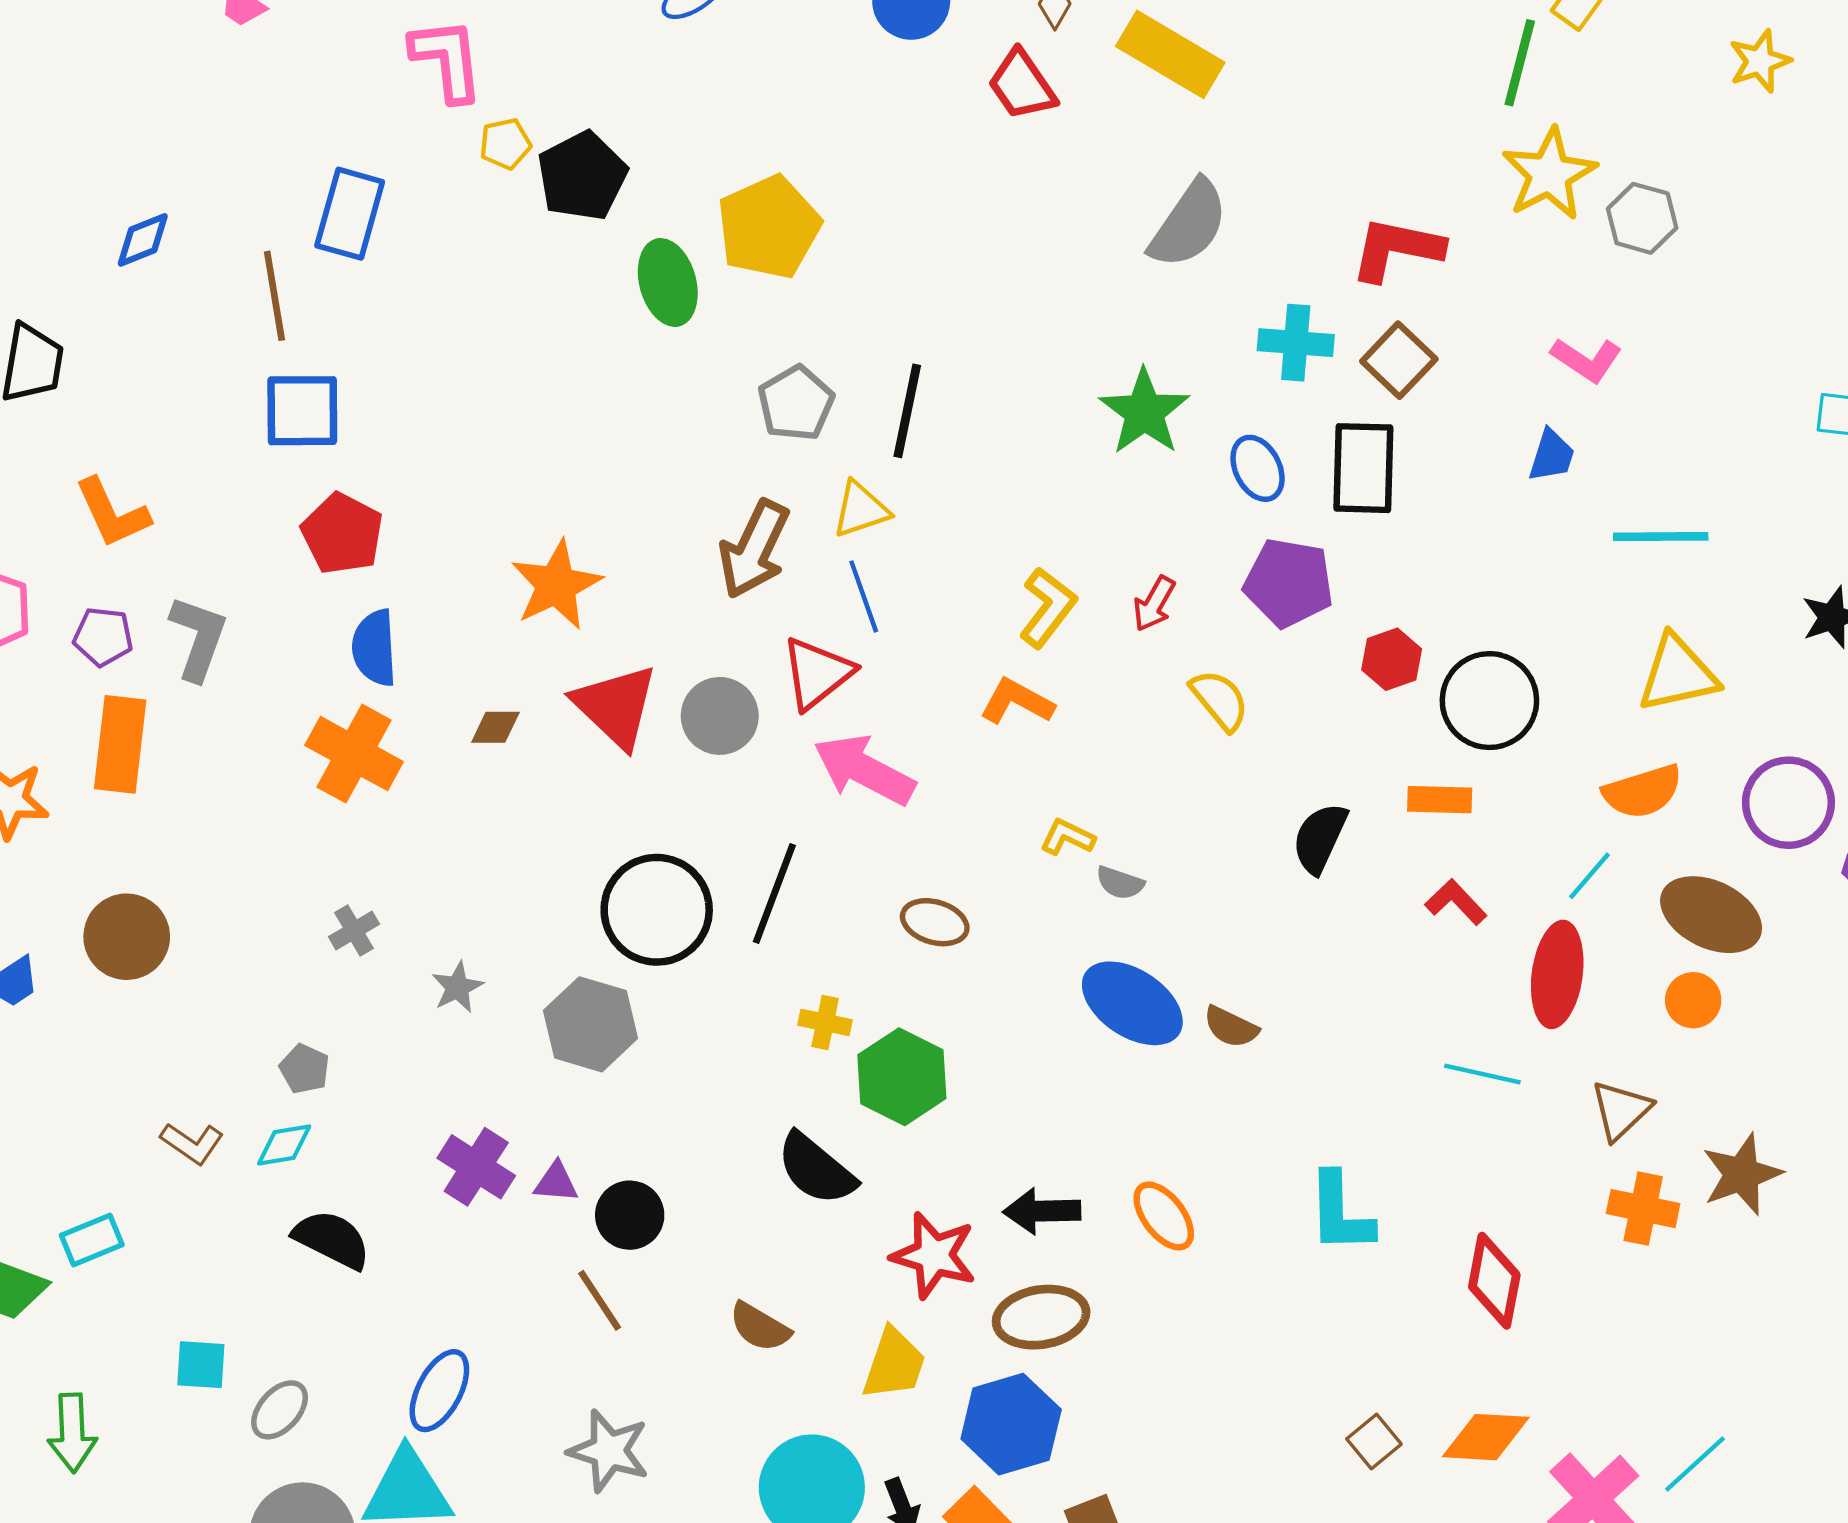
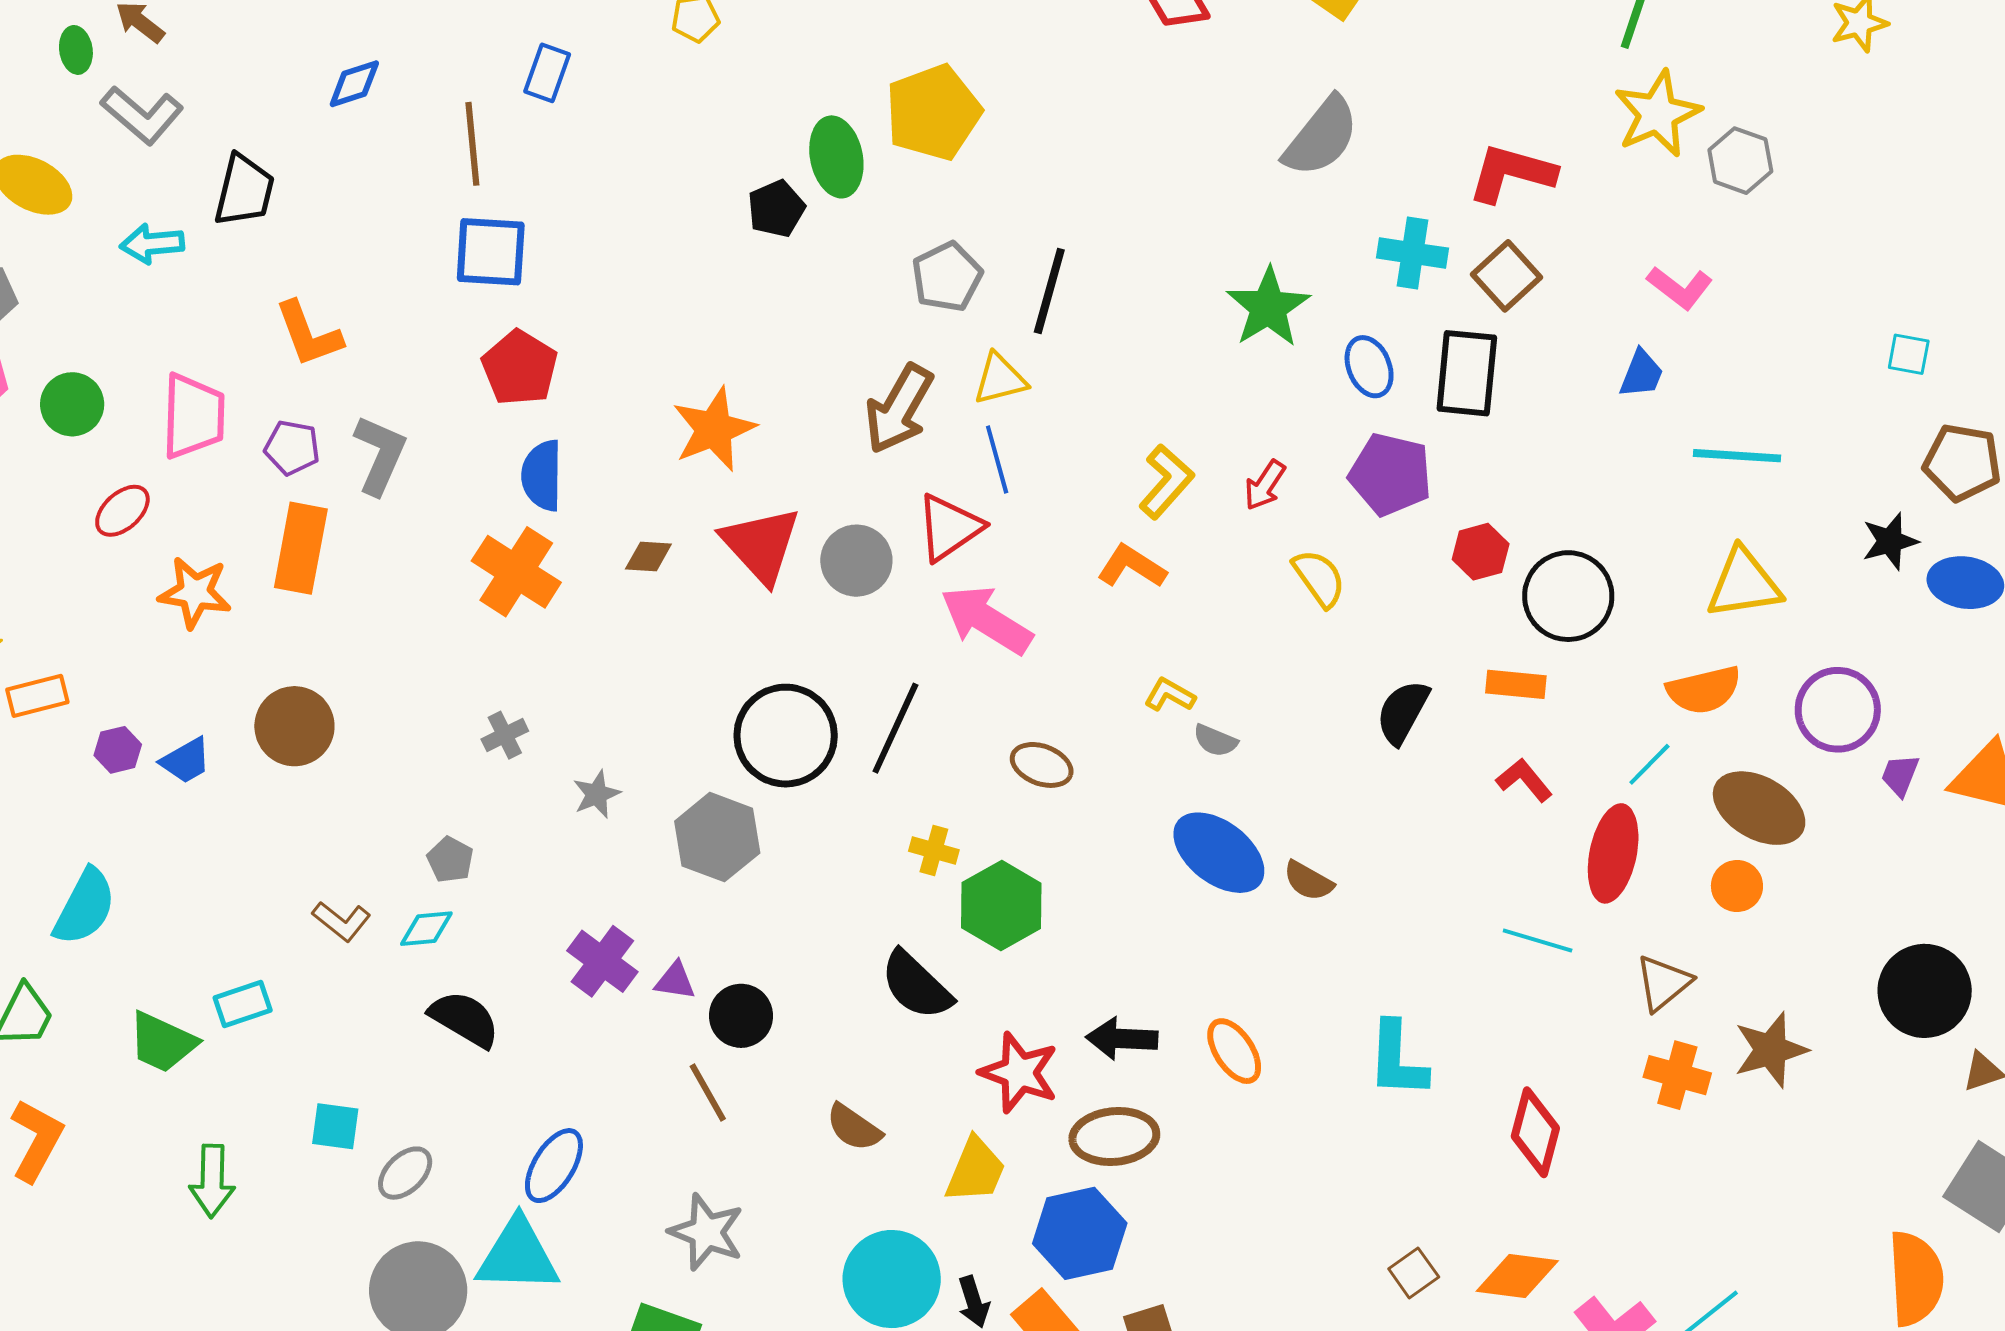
black pentagon: (582, 176) -> (776, 209), moved, size x0.7
blue rectangle: (350, 214) -> (547, 73), size x0.7

